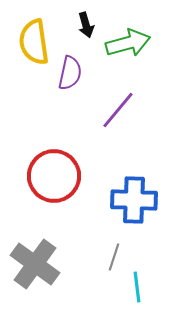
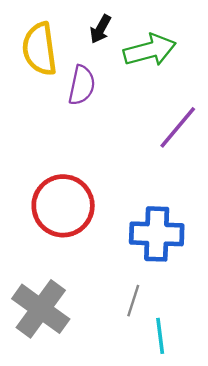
black arrow: (86, 25) -> (100, 29), turned 45
purple line: (118, 110) -> (178, 127), moved

